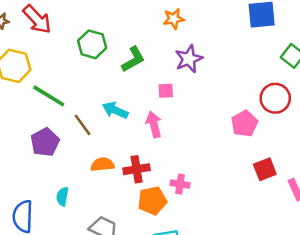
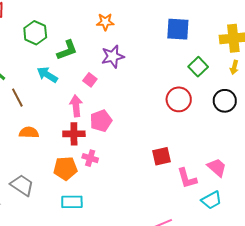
pink square: (166, 91) -> (90, 80), turned 32
cyan arrow: (115, 110) -> (47, 75), moved
pink pentagon: (244, 124) -> (101, 121), moved
red cross: (137, 169) -> (74, 134), moved

